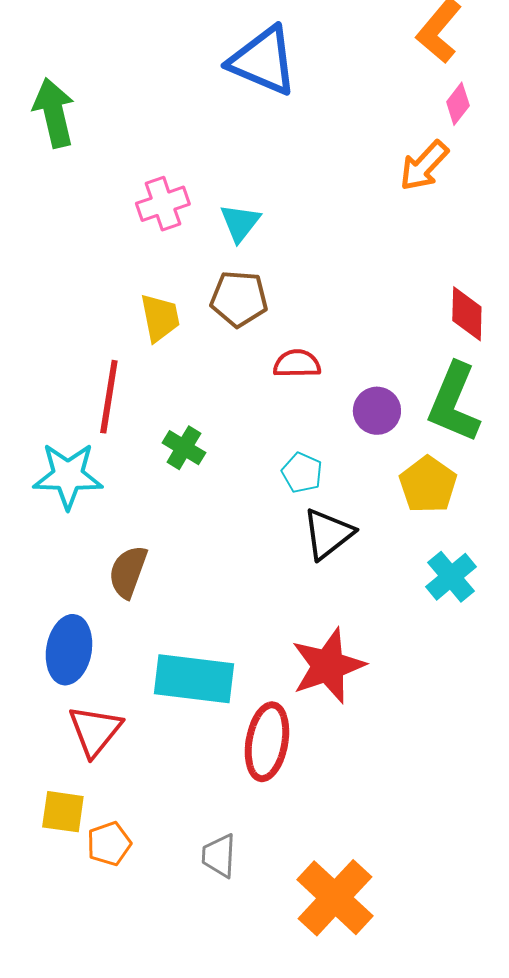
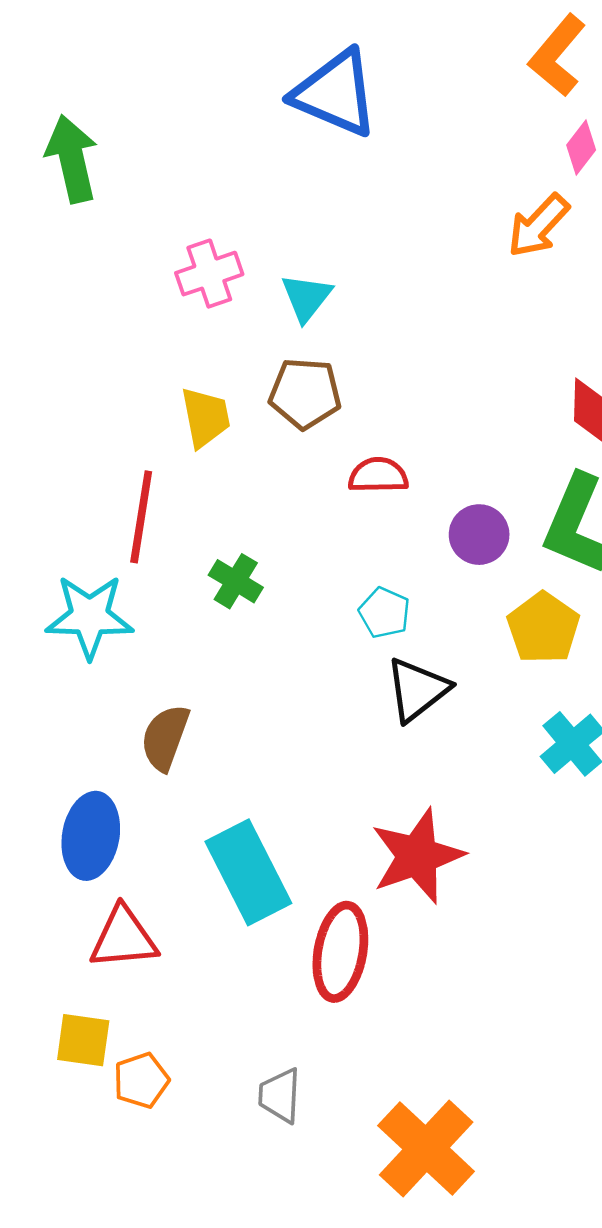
cyan rectangle: (194, 679) -> (248, 872), turned 56
red triangle: (95, 731) -> (124, 938), turned 46

